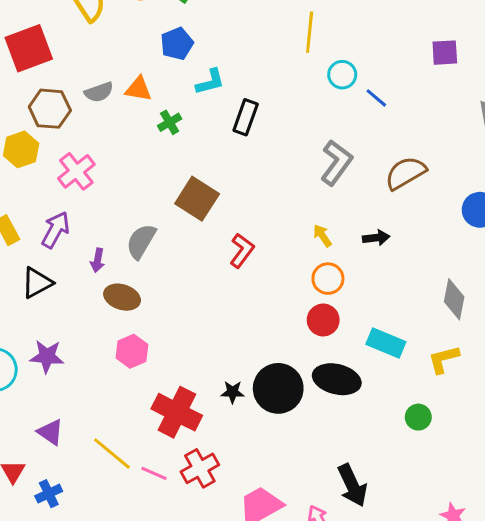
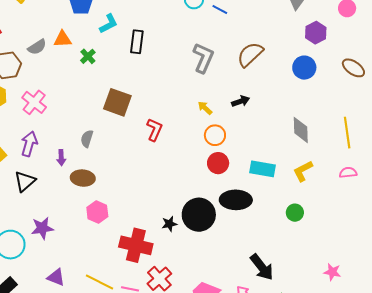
gray semicircle: (141, 241) -> (87, 139), size x0.7

